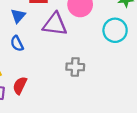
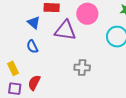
blue triangle: (18, 16) -> (34, 23), turned -32

